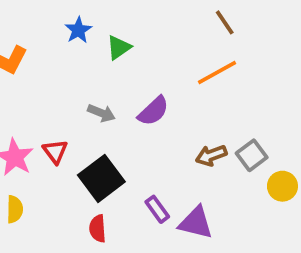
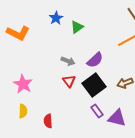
red triangle: (55, 151) -> (69, 81), moved
black square: (101, 178) -> (94, 85), moved
red semicircle: (98, 229) -> (48, 121), moved

